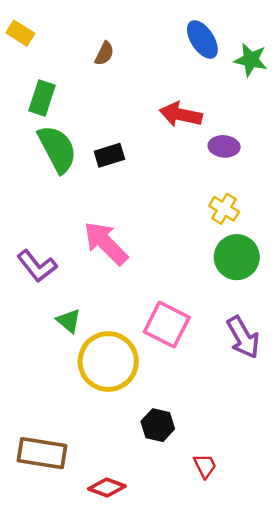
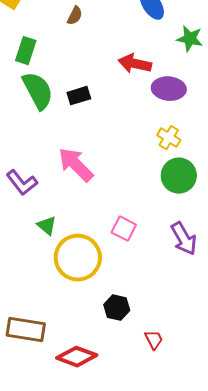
green star: (251, 60) -> (190, 39), moved
purple ellipse: (224, 146) -> (169, 89), size x1.4
pink square: (167, 325) -> (124, 229), size x0.7
red diamond: (107, 488) -> (77, 357), size x1.4

